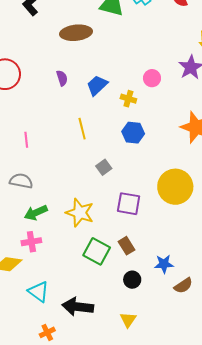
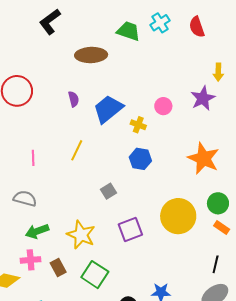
blue trapezoid: (97, 85) -> (108, 109), size x1.4
yellow line: (82, 129) -> (77, 150), moved, turned 35
purple square: (129, 204) -> (130, 229), turned -35
brown rectangle: (126, 246) -> (58, 267), moved

